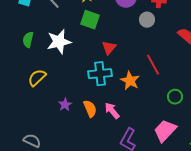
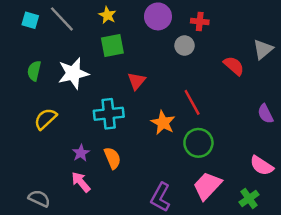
green square: (90, 20) -> (112, 46), turned -30
cyan cross: (100, 74) -> (109, 114), moved
green circle: (175, 97) -> (198, 143), moved, size x1.5
pink arrow: (112, 111) -> (81, 182), moved

